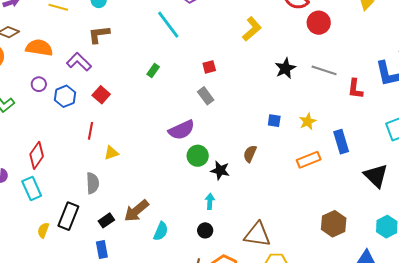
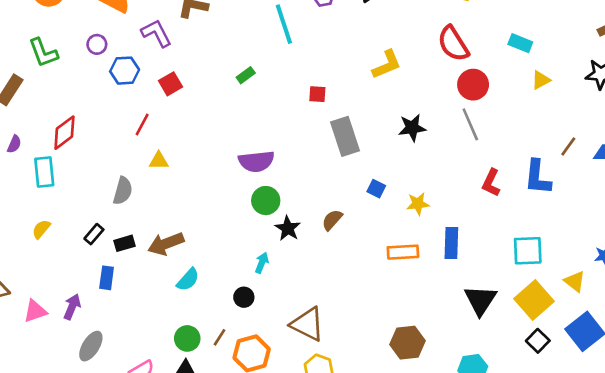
gray line: (324, 70) -> (470, 124), moved, turned 30
gray rectangle: (206, 96) -> (345, 136), moved, size x1.6
black rectangle: (68, 216) -> (94, 234), moved, size x0.6

